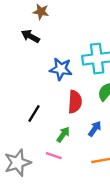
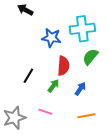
green arrow: (63, 135) -> (53, 86), moved

